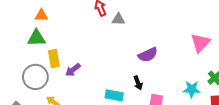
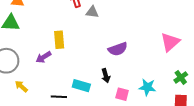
yellow rectangle: (54, 59) -> (59, 40), moved
cyan star: (192, 89) -> (147, 87), moved

